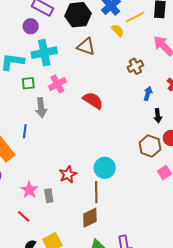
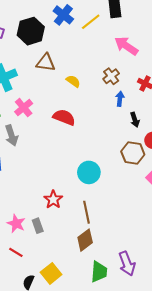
yellow semicircle: (118, 30) -> (73, 81), moved
brown cross: (135, 66) -> (111, 76), moved
cyan circle: (105, 168) -> (89, 172), moved

